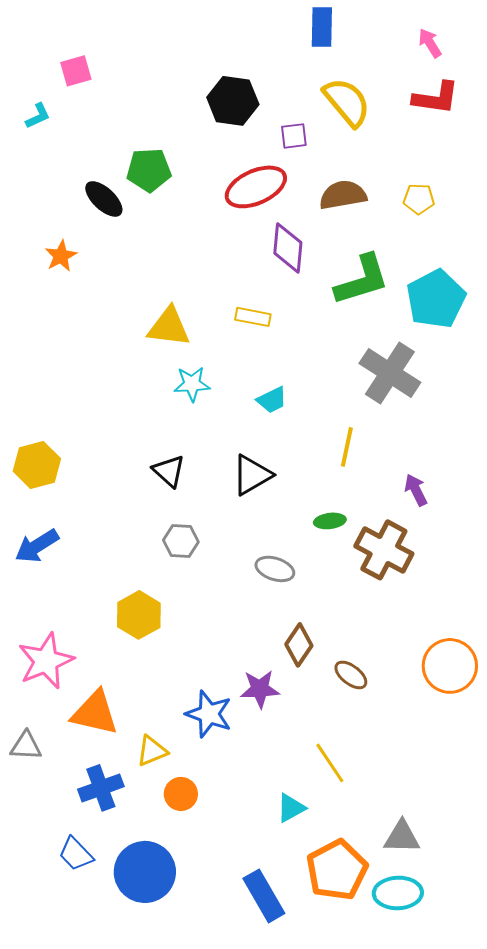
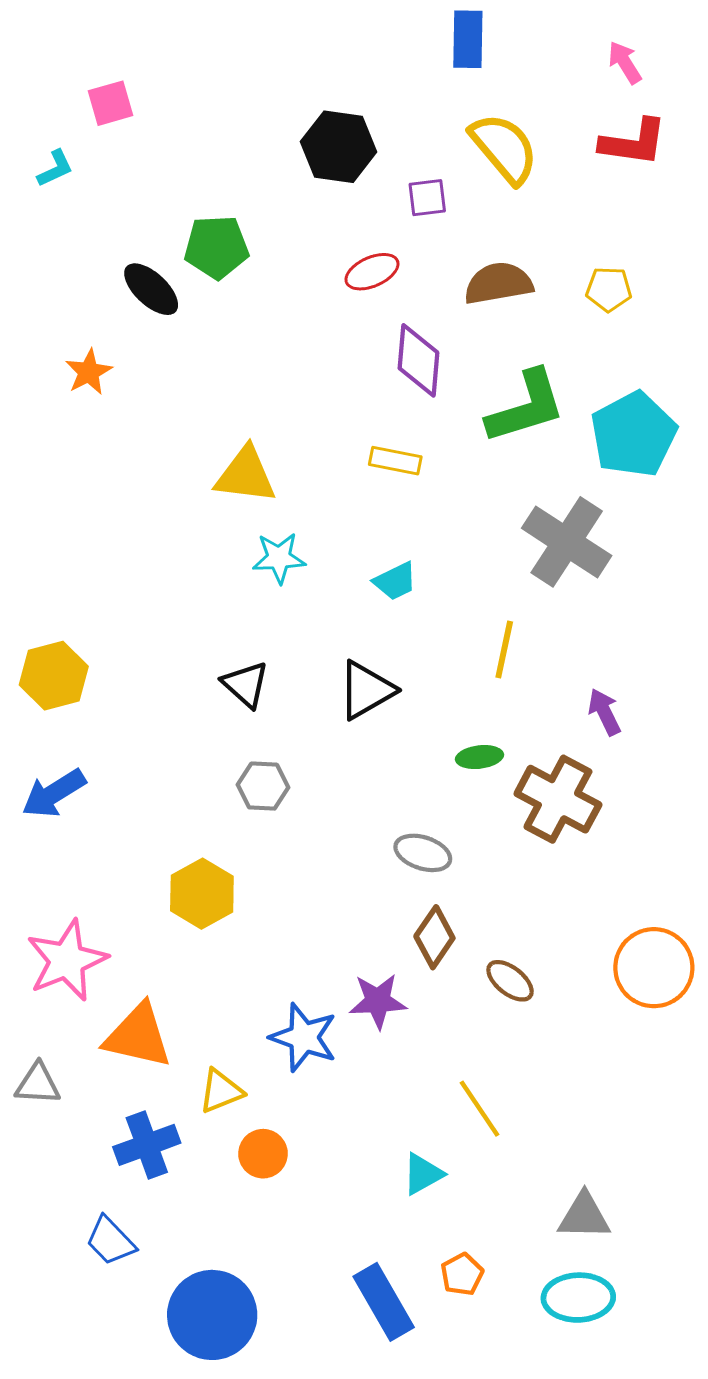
red ellipse: (256, 187) -> (372, 272), size x0.6
yellow rectangle: (253, 317) -> (395, 461), moved
gray ellipse: (275, 569) -> (423, 853), moved
orange pentagon: (337, 870) -> (462, 1274), moved, size x0.5
blue circle: (145, 872) -> (212, 1315), moved

